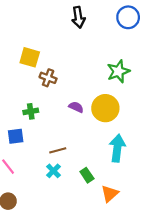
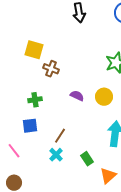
yellow circle: (105, 108) -> (104, 97), size x0.7
blue square: (16, 136) -> (30, 126), moved
brown line: (58, 150) -> (60, 136), turned -42

